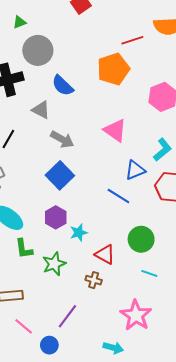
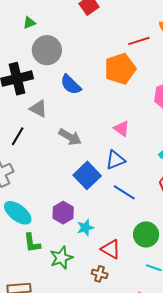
gray triangle: (41, 110) -> (38, 109), moved
pink triangle: (115, 130) -> (121, 128), size x0.7
blue triangle: (135, 170) -> (115, 160), moved
blue square: (60, 175) -> (87, 175), moved

